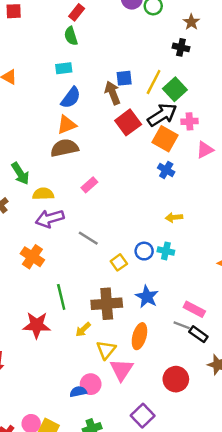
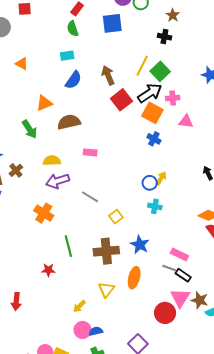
blue square: (124, 78) -> (112, 23), moved, size x1.5
orange triangle: (67, 125) -> (44, 103), moved
pink triangle: (205, 150) -> (186, 121), turned 35
green arrow: (20, 174) -> (30, 129), moved
pink rectangle: (89, 185) -> (90, 152), turned 48
yellow arrow: (174, 217) -> (161, 178), turned 128
blue circle: (144, 251) -> (150, 183), moved
red star: (37, 325) -> (48, 270), size x0.6
yellow arrow: (83, 329) -> (79, 306), moved
pink triangle: (122, 370) -> (180, 298), moved
pink circle: (91, 384) -> (83, 330), moved
blue semicircle: (78, 392) -> (96, 331), moved

